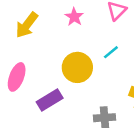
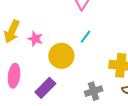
pink star: (74, 17) -> (35, 39), moved

